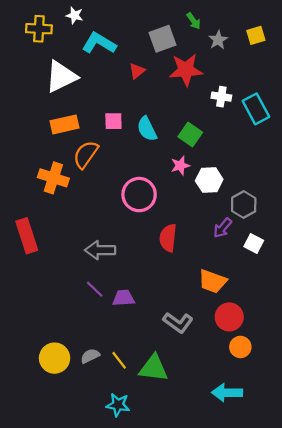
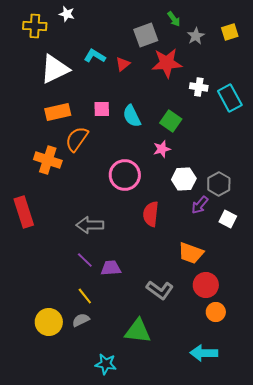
cyan L-shape: (99, 43) -> (95, 56), moved, size x0.7
white hexagon: (209, 180) -> (184, 179), moved
yellow line: (119, 360) -> (85, 296), moved

